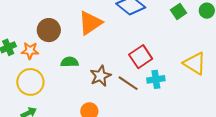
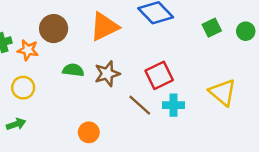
brown star: (100, 76) -> (107, 74), moved
yellow circle: (30, 82) -> (23, 88), size x0.7

